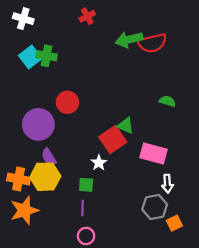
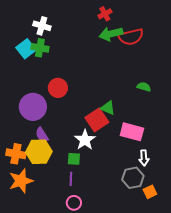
red cross: (87, 16) -> (105, 14), moved
white cross: (23, 19) -> (42, 26), moved
white star: (99, 163) -> (85, 140), size x1.5

